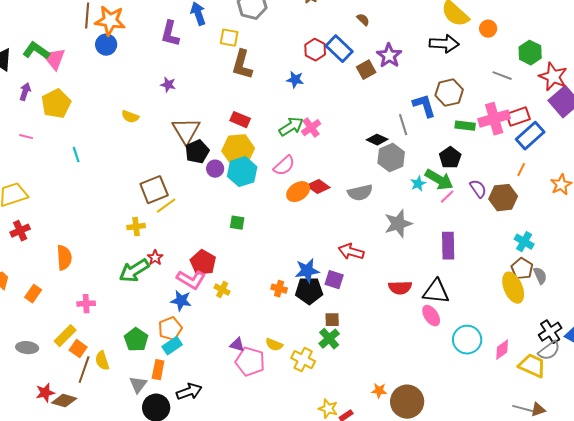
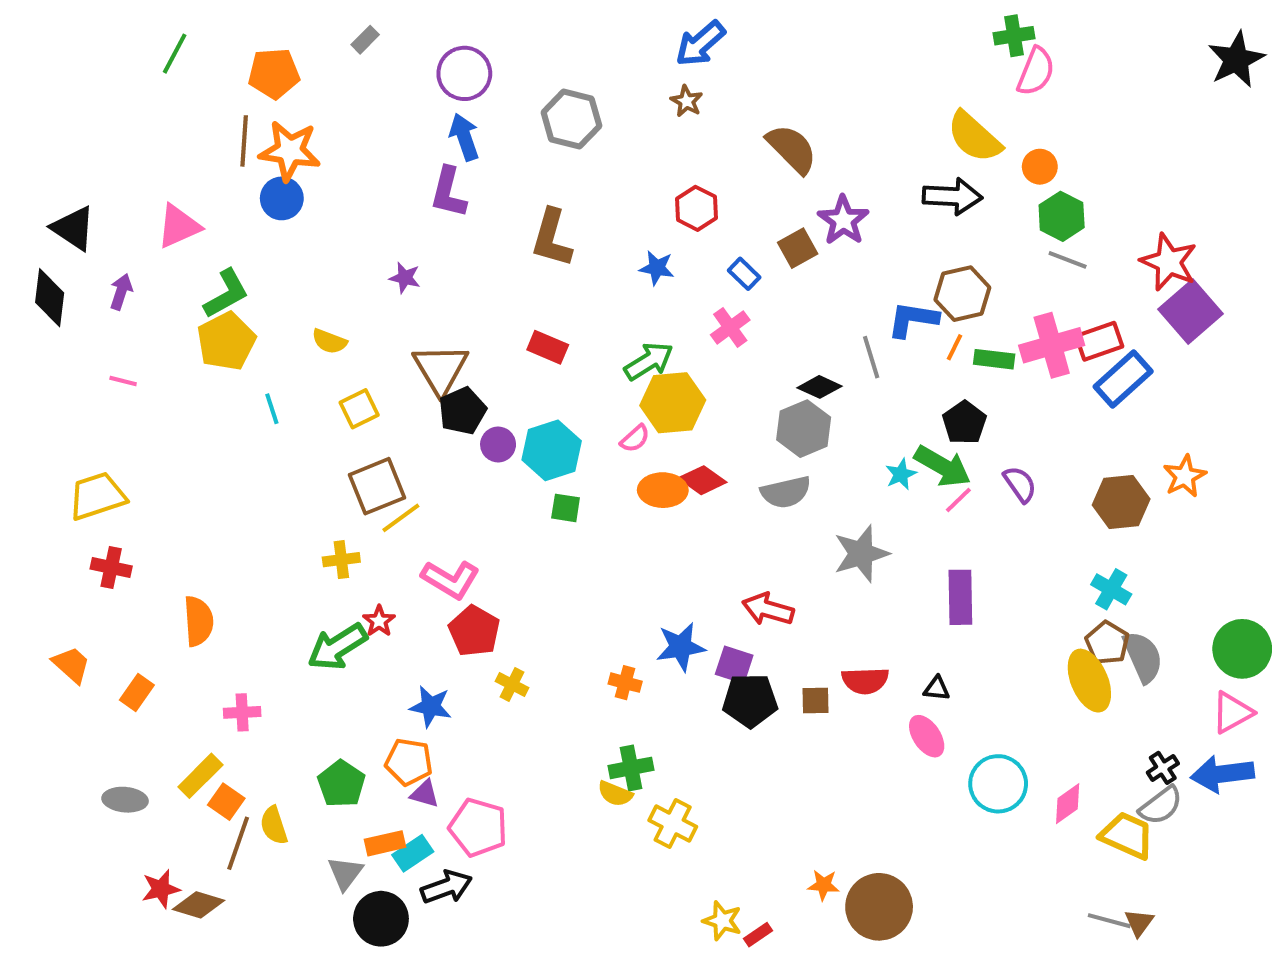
brown semicircle: (363, 20) -> (792, 149), size x2.0
purple L-shape: (170, 34) -> (448, 192), moved
yellow square: (229, 38) -> (359, 409), moved, turned -36
blue rectangle: (339, 49) -> (744, 274), moved, size x0.6
green L-shape: (36, 51) -> (226, 294), moved, turned 116
green hexagon: (530, 53) -> (1062, 216), moved
pink triangle: (54, 59) -> (179, 226), turned 45
yellow pentagon: (56, 104) -> (226, 341), moved
blue L-shape: (424, 106) -> (913, 319), turned -64
pink cross: (311, 128) -> (730, 327), moved
yellow hexagon: (238, 150) -> (673, 403), moved
cyan line: (76, 155) -> (272, 409), moved
gray hexagon: (391, 158) -> (804, 429), moved
pink semicircle: (284, 166) -> (635, 439), size x0.7
orange line: (521, 170) -> (954, 347), moved
orange ellipse: (298, 192) -> (663, 490), turned 35
brown hexagon: (503, 198) -> (1121, 502), moved
green square: (237, 223) -> (566, 508), moved
red cross: (20, 231) -> (111, 568), turned 36
gray semicircle: (540, 276) -> (1143, 657), size x1.5
pink L-shape: (191, 280) -> (450, 579), moved
black pentagon: (309, 291) -> (750, 700), moved
black triangle: (436, 292) -> (937, 689), size x0.5
brown square: (332, 320) -> (816, 700), moved
orange pentagon: (170, 329) -> (409, 762), turned 30
black cross: (550, 332) -> (1163, 768), size x0.7
green cross: (329, 339) -> (631, 768), moved, turned 30
purple triangle: (237, 345) -> (425, 794), moved
cyan rectangle: (172, 346) -> (413, 853), moved
pink pentagon: (250, 362) -> (478, 827), moved
orange rectangle: (158, 370) -> (385, 843), turned 66
brown triangle: (538, 410) -> (1139, 923), turned -35

